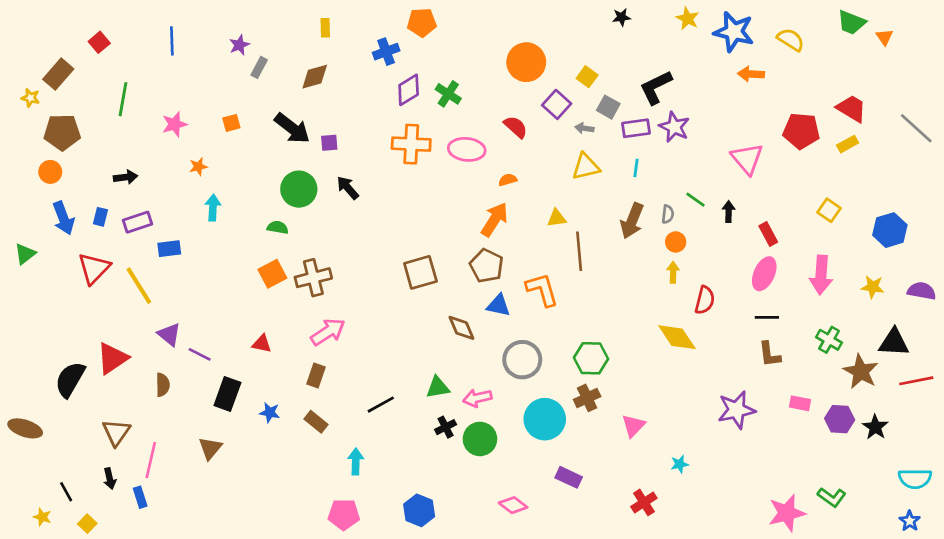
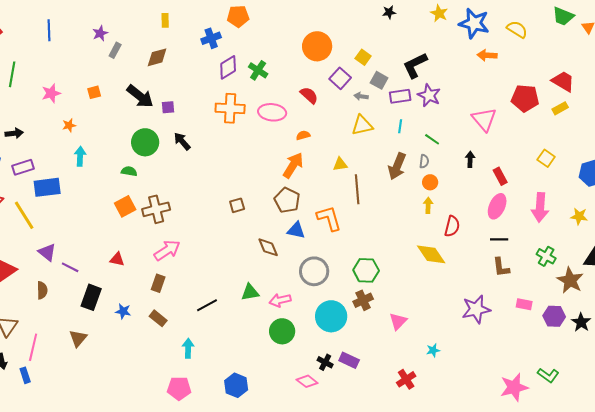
green line: (695, 200) -> (432, 139), moved
blue rectangle: (169, 249) -> (47, 187), size x1.5
brown square: (420, 272) -> (237, 205), size x0.6
black cross: (446, 427) -> (325, 362), moved, turned -35

